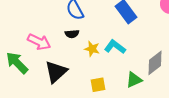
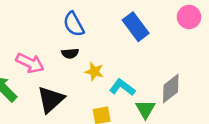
cyan L-shape: (115, 47) -> (122, 87), moved
green triangle: (134, 80) -> (145, 109), turned -36

